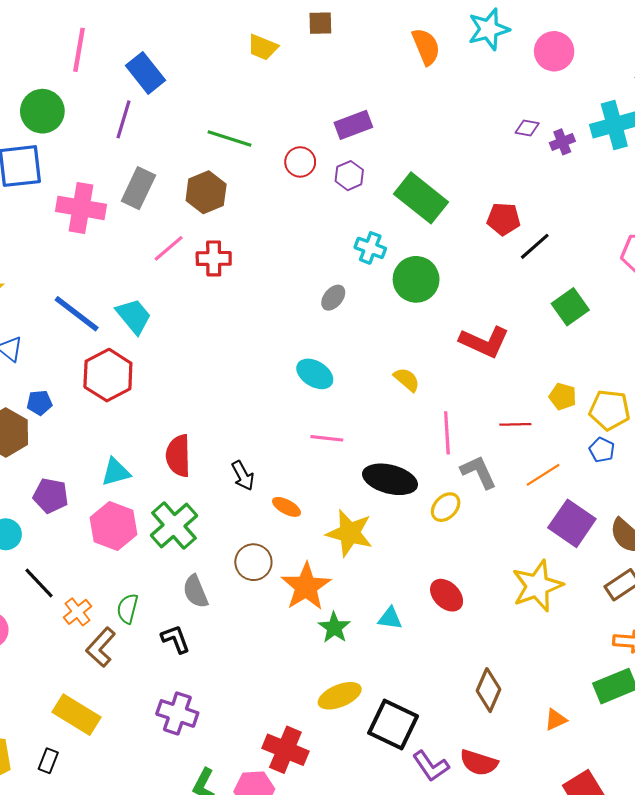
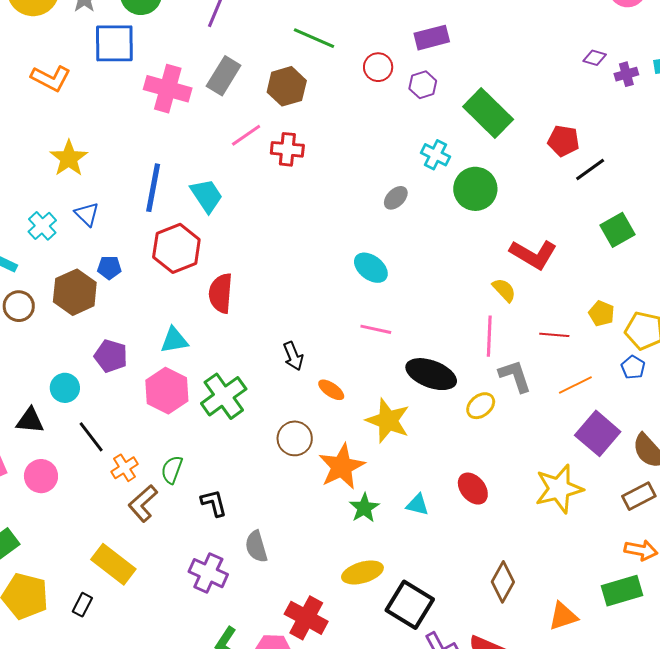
blue line: (77, 314) -> (153, 188), turned 57
yellow semicircle: (407, 380) -> (504, 290), moved
red semicircle: (178, 456) -> (221, 293), moved
gray semicircle: (195, 591) -> (256, 547), moved
orange triangle: (556, 720) -> (563, 616), size x1.4

